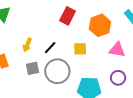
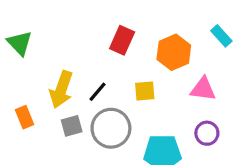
yellow arrow: (27, 45) -> (61, 89), size x1.6

